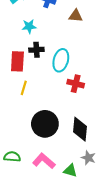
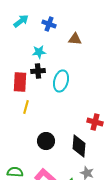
cyan star: (29, 26) -> (39, 52), moved
red cross: (76, 84) -> (95, 122), moved
black circle: (45, 124) -> (46, 141), size x0.7

